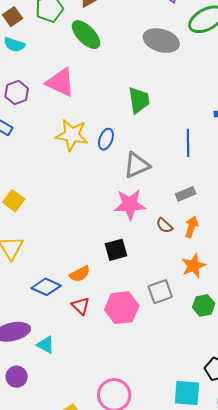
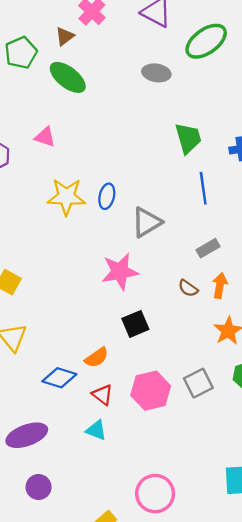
gray ellipse: (161, 41) -> (156, 73), size x0.7
pink triangle: (60, 82) -> (45, 137), size x0.6
green trapezoid: (139, 100) -> (188, 138), moved
pink star: (130, 204) -> (120, 272), moved
gray square: (160, 292) -> (198, 383), moved
cyan triangle: (46, 345) -> (96, 430), moved

